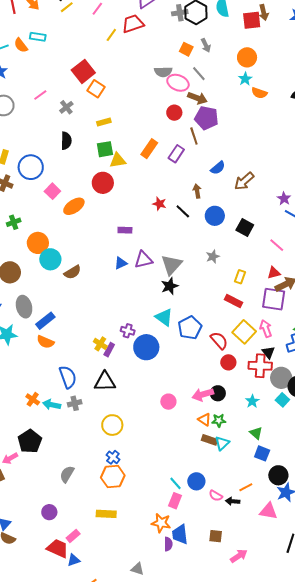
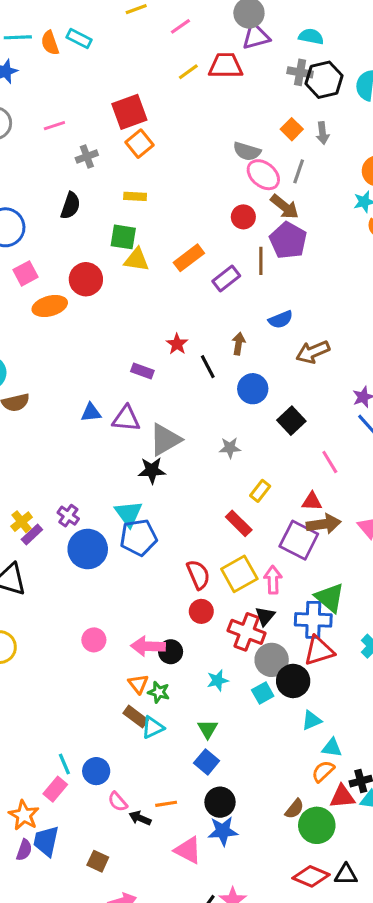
gray line: (199, 74) -> (299, 171), turned 42
red circle: (103, 183) -> (86, 279), moved
purple rectangle: (125, 230) -> (142, 371), moved
blue pentagon: (190, 328) -> (139, 537), moved

